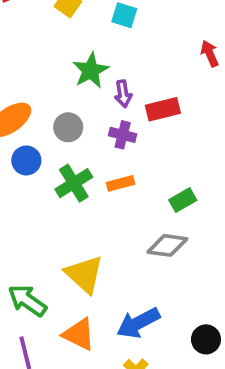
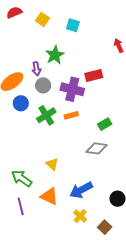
purple arrow: (123, 94) -> (36, 69), moved
purple cross: (123, 135) -> (72, 89), size x1.6
yellow triangle: (84, 274) -> (52, 164), size x0.6

